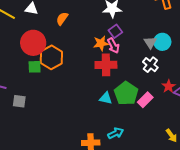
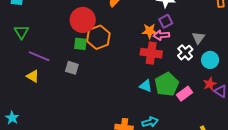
cyan circle: (162, 42) -> (210, 60), moved
pink arrow: (113, 46) -> (161, 35), turned 105
white cross: (150, 65) -> (185, 53), moved
gray square: (19, 101) -> (72, 68), moved

